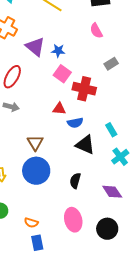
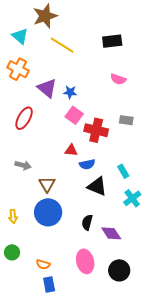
pink semicircle: (96, 31) -> (118, 79), moved, turned -42
gray rectangle: (111, 64) -> (126, 120), moved, turned 40
gray arrow: (11, 107) -> (23, 165), moved
purple diamond: (112, 192) -> (111, 233), moved

